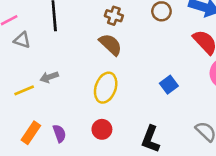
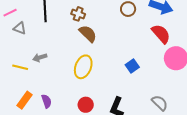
brown cross: (114, 16) -> (78, 14), moved
yellow line: (24, 90) -> (20, 67), turned 35
red circle: (102, 129) -> (86, 105), moved

